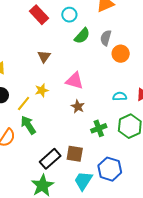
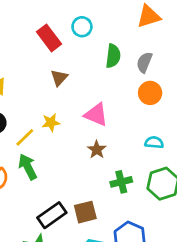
red rectangle: (39, 15) -> (49, 38), moved
cyan circle: (69, 15) -> (82, 27), moved
green semicircle: (82, 36) -> (113, 56), turned -42
orange circle: (121, 54) -> (150, 93), moved
brown square: (75, 154) -> (85, 212), turned -30

